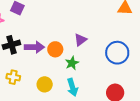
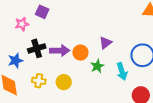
yellow circle: (45, 84) -> (64, 82), moved
cyan arrow: (72, 87) -> (122, 71), moved

